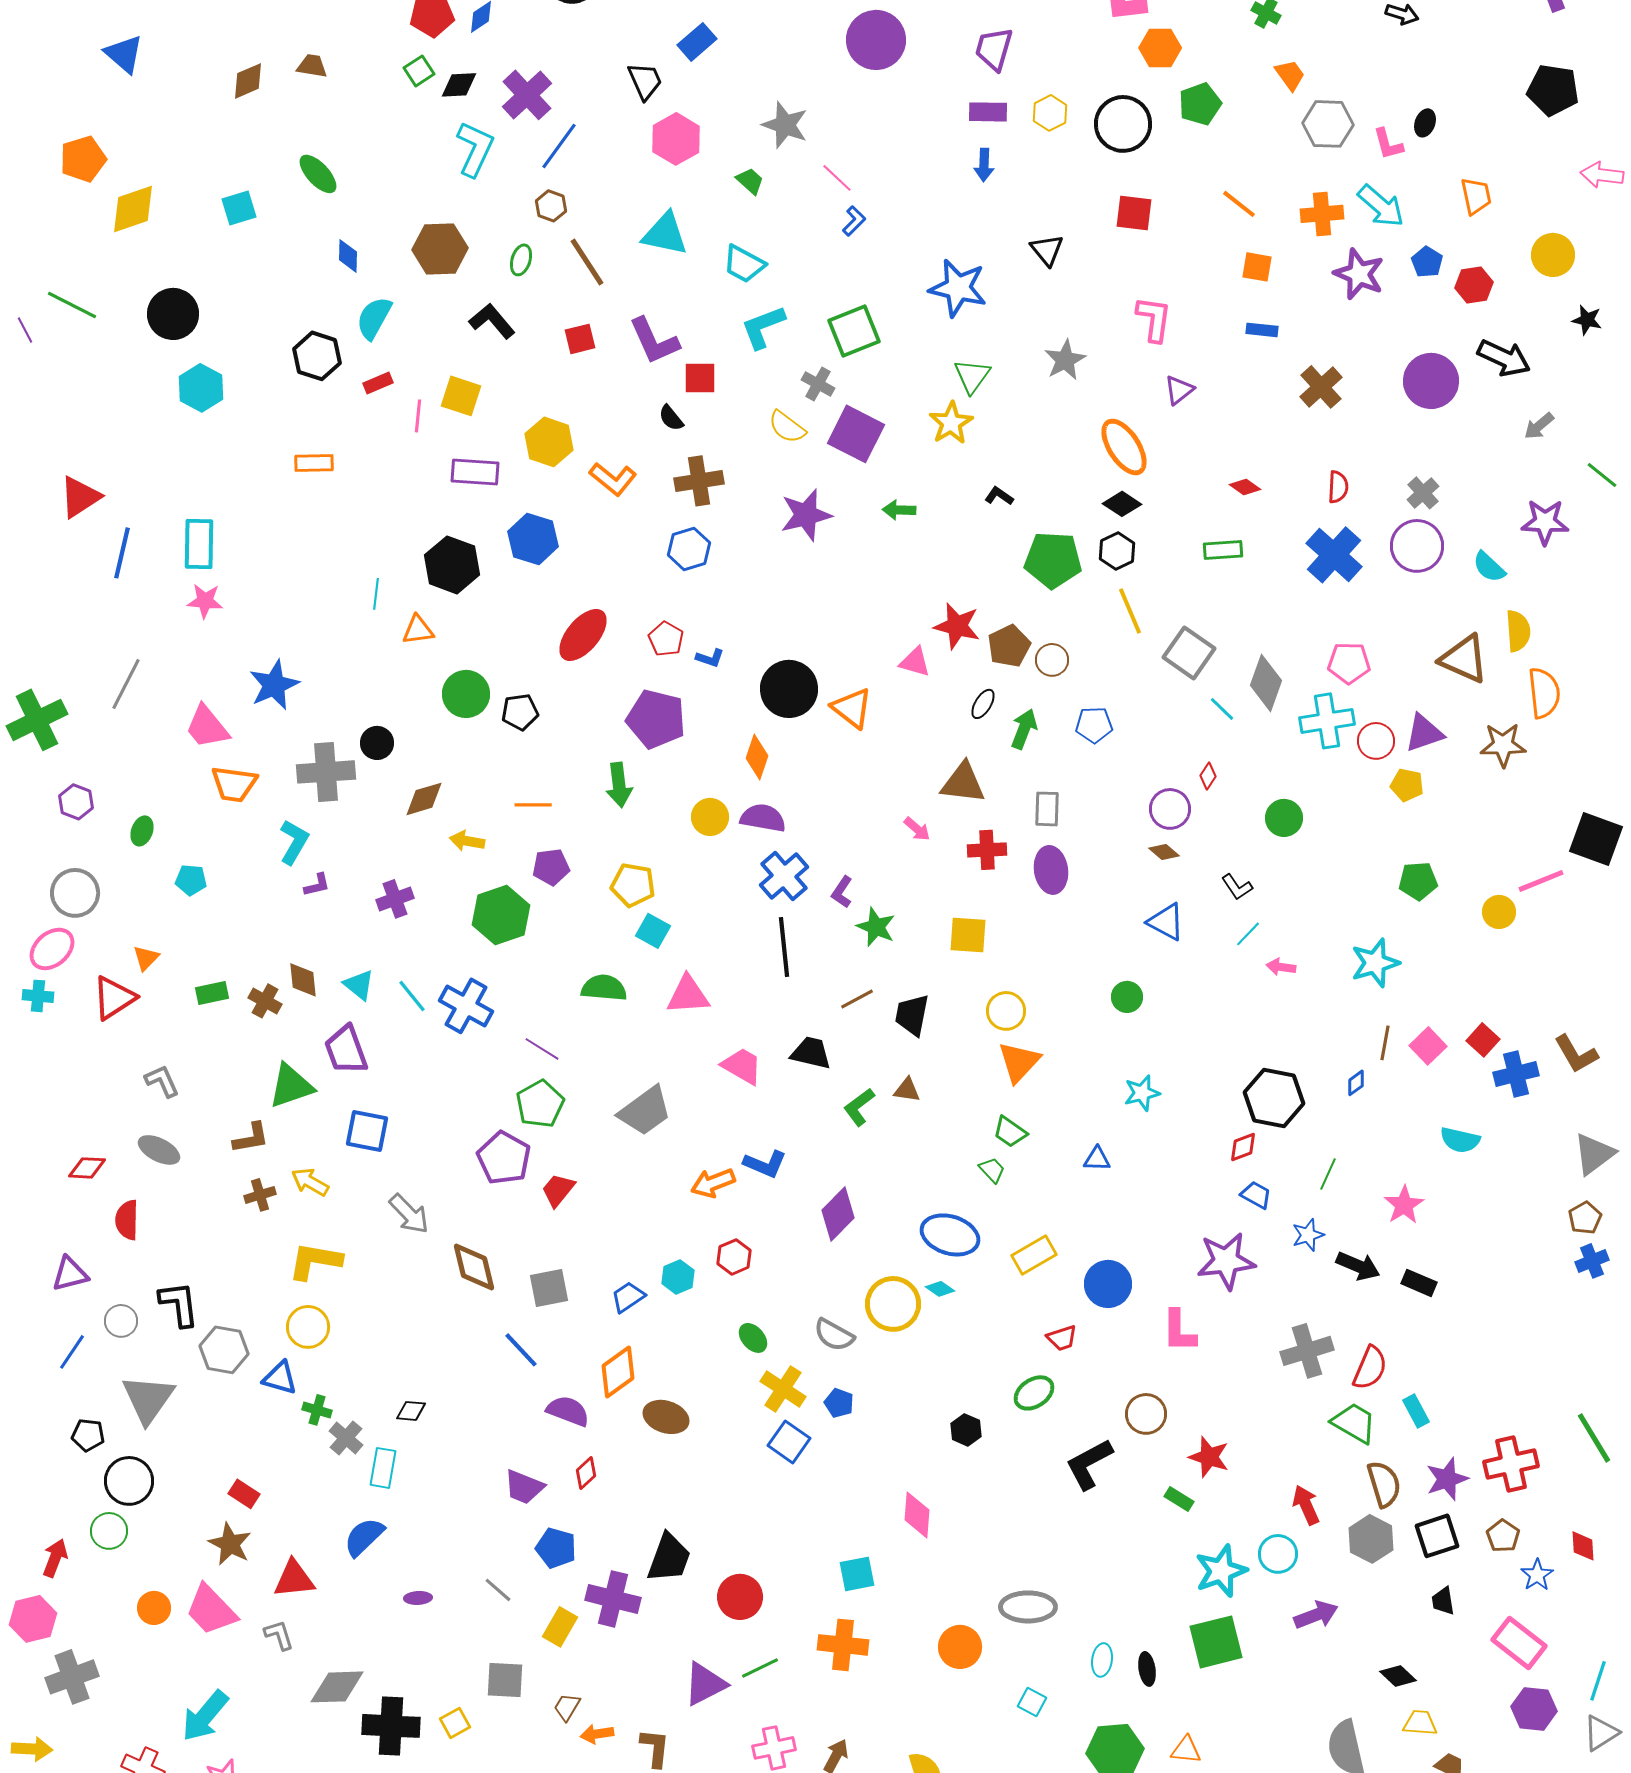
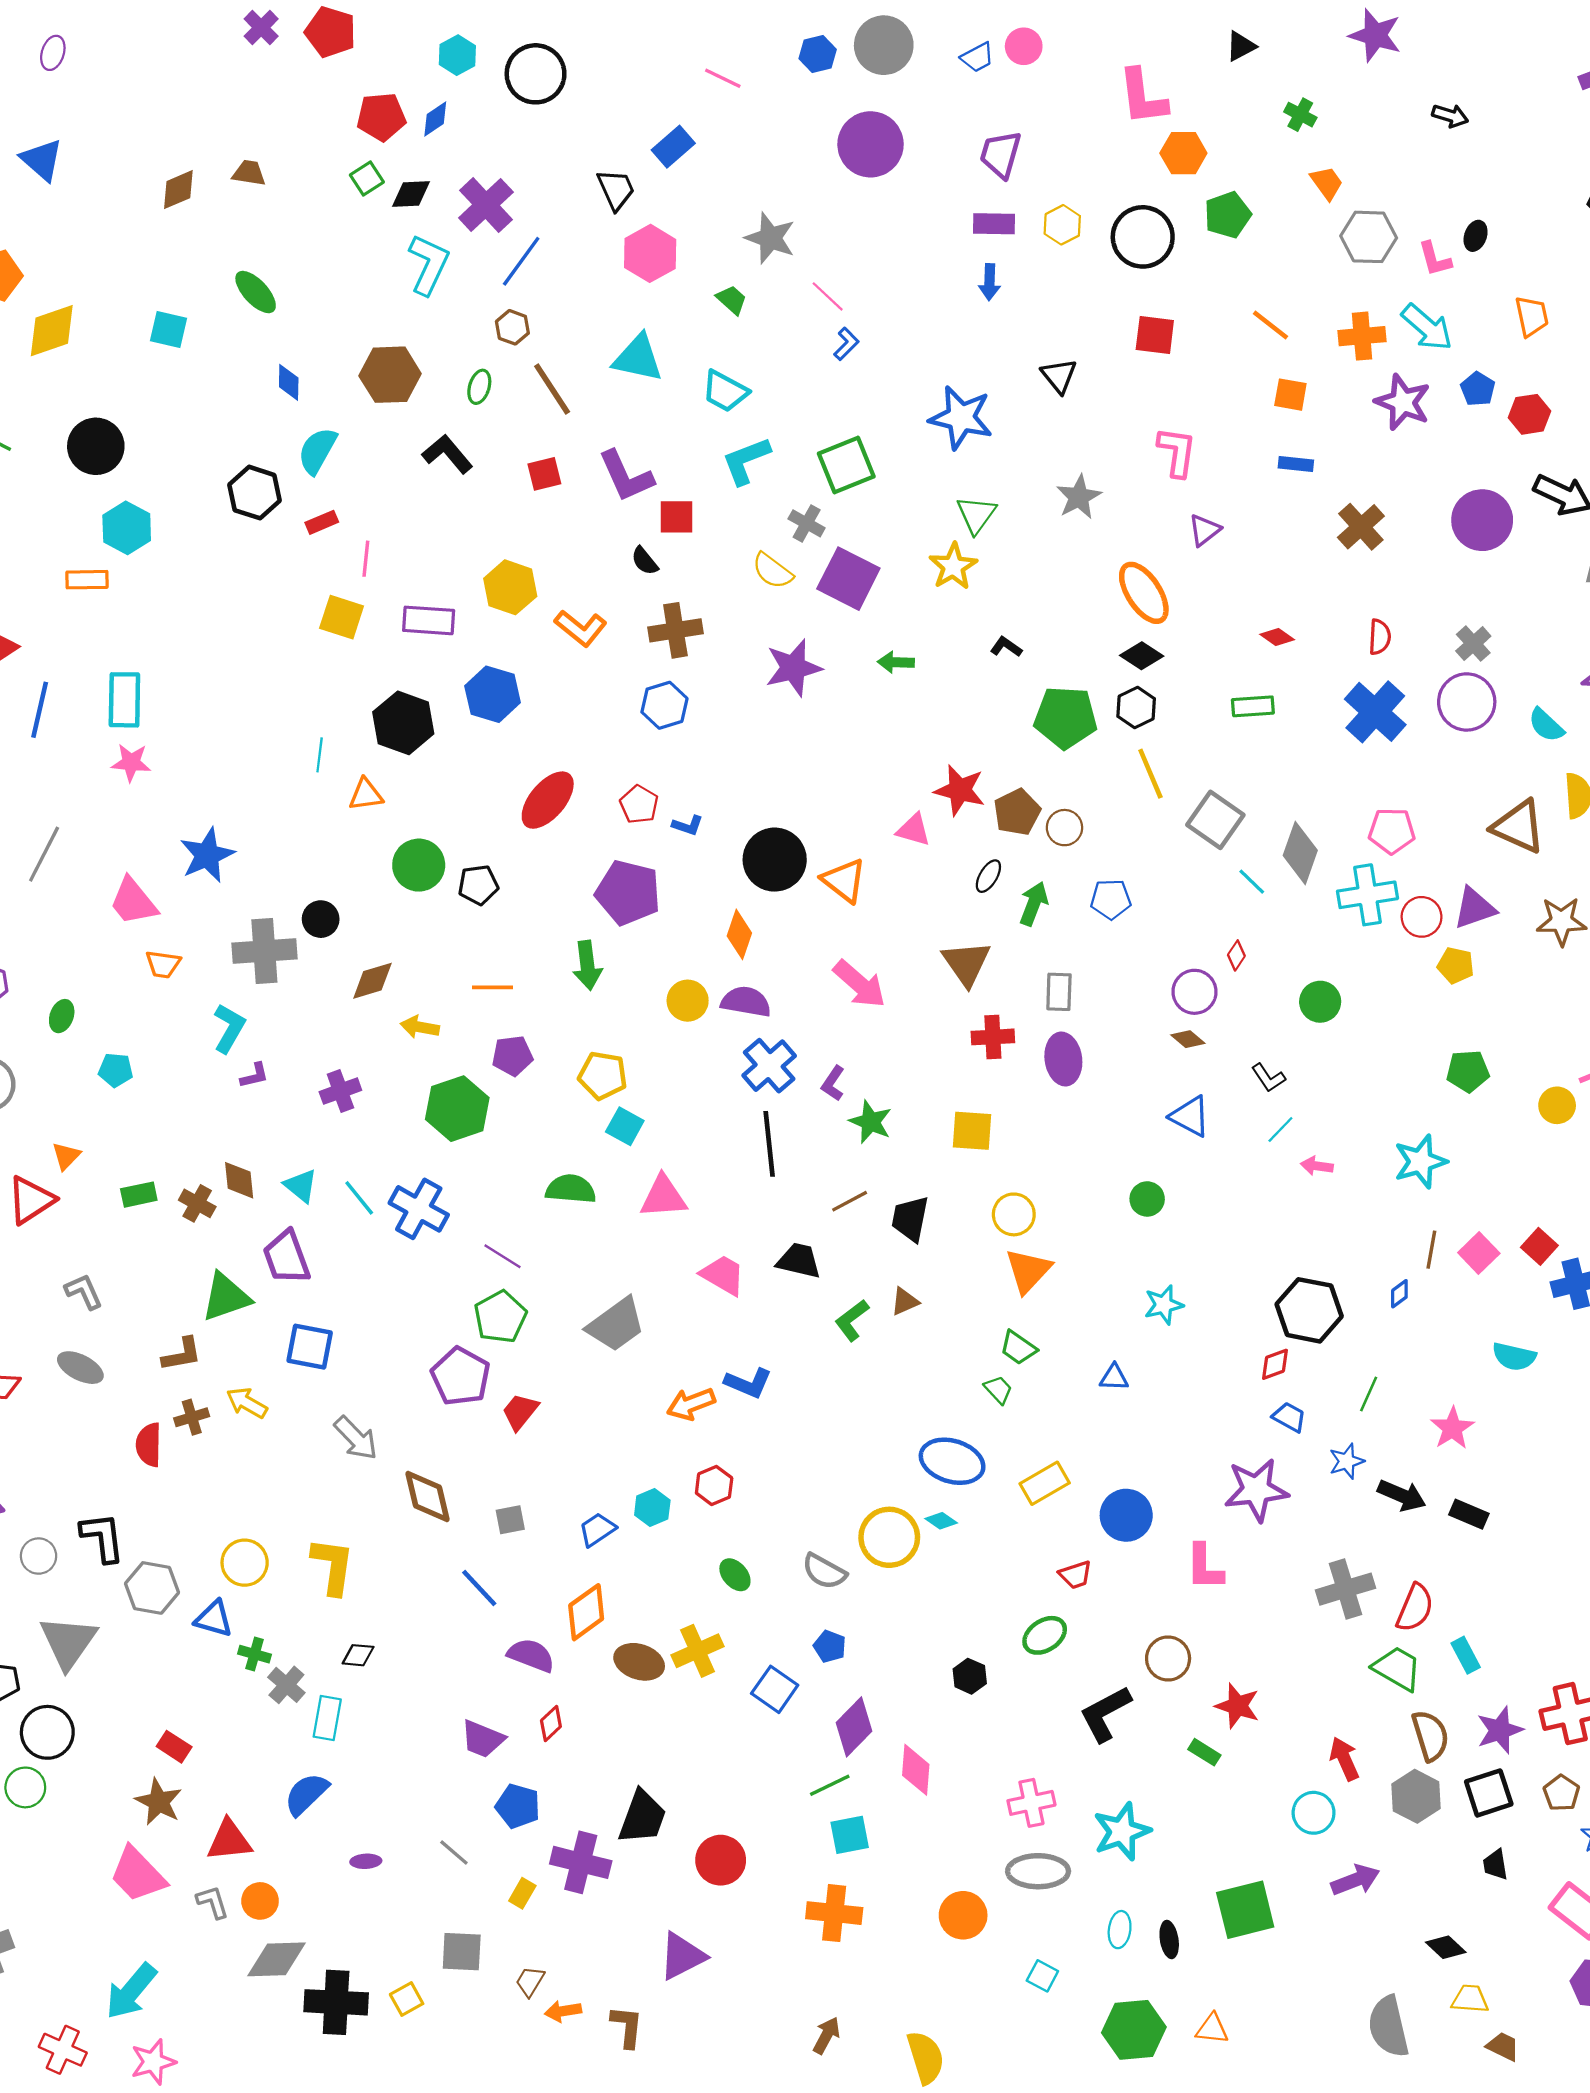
cyan square: (239, 208) -> (169, 329), turned 30
yellow square: (461, 396) -> (342, 617), moved
orange rectangle: (314, 463) -> (87, 580), moved
brown triangle: (963, 783) -> (966, 963), turned 48
orange trapezoid: (234, 784) -> (163, 964), size x0.7
pink arrow: (917, 829) -> (860, 984), moved, size x1.8
brown triangle: (907, 1090) -> (905, 1301), turned -32
purple diamond: (838, 1214) -> (854, 1727), moved
red semicircle: (127, 1220) -> (149, 1445), moved
yellow L-shape: (315, 1261) -> (333, 1566), moved, turned 88
gray square: (549, 1288) -> (510, 1520), size x0.7
yellow cross: (783, 1389) -> (698, 1651), moved, turned 33
cyan star: (1221, 1571) -> (1122, 1832), moved
orange circle: (154, 1608) -> (260, 1901), moved
yellow rectangle: (560, 1627) -> (522, 1893), size x0.7
green line: (760, 1668) -> (830, 1785), moved
pink cross: (774, 1748) -> (1031, 1803), moved

